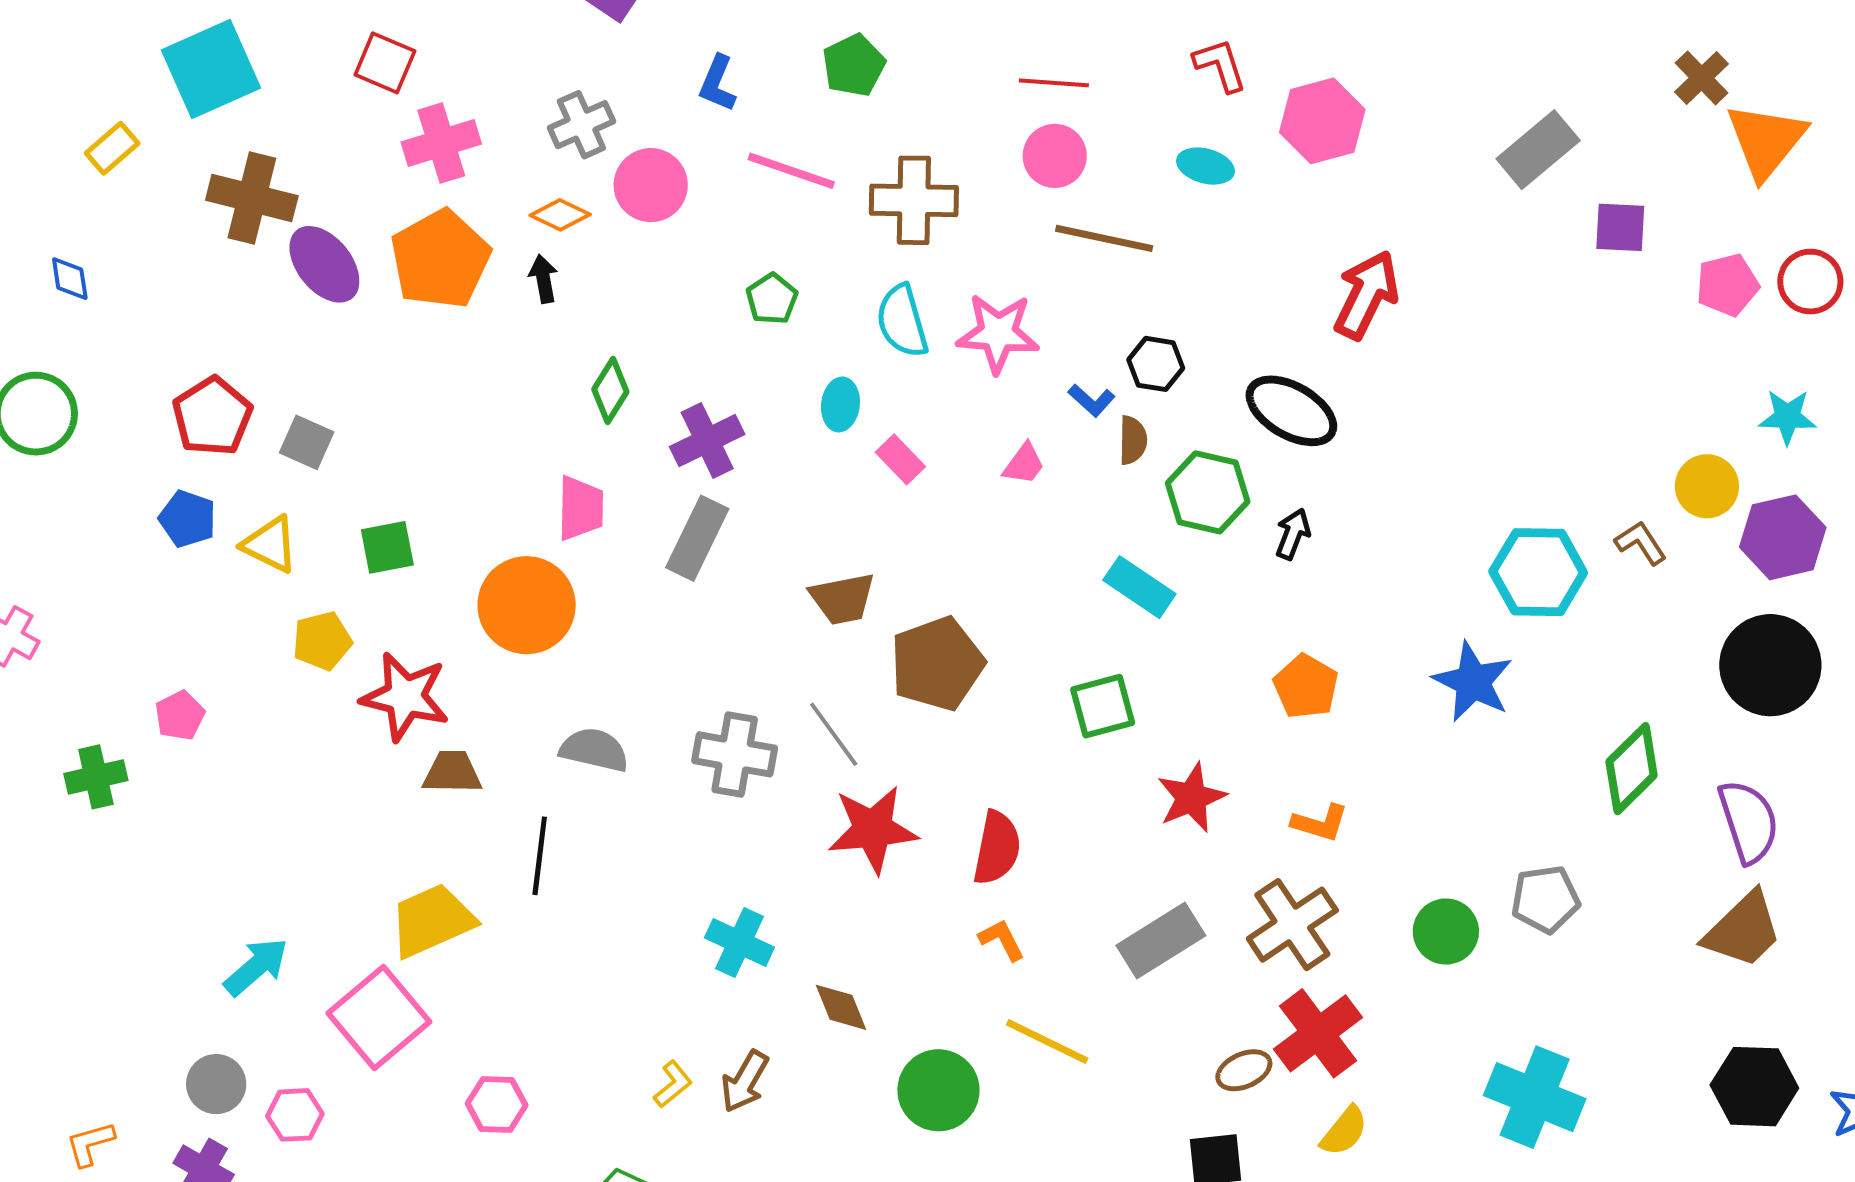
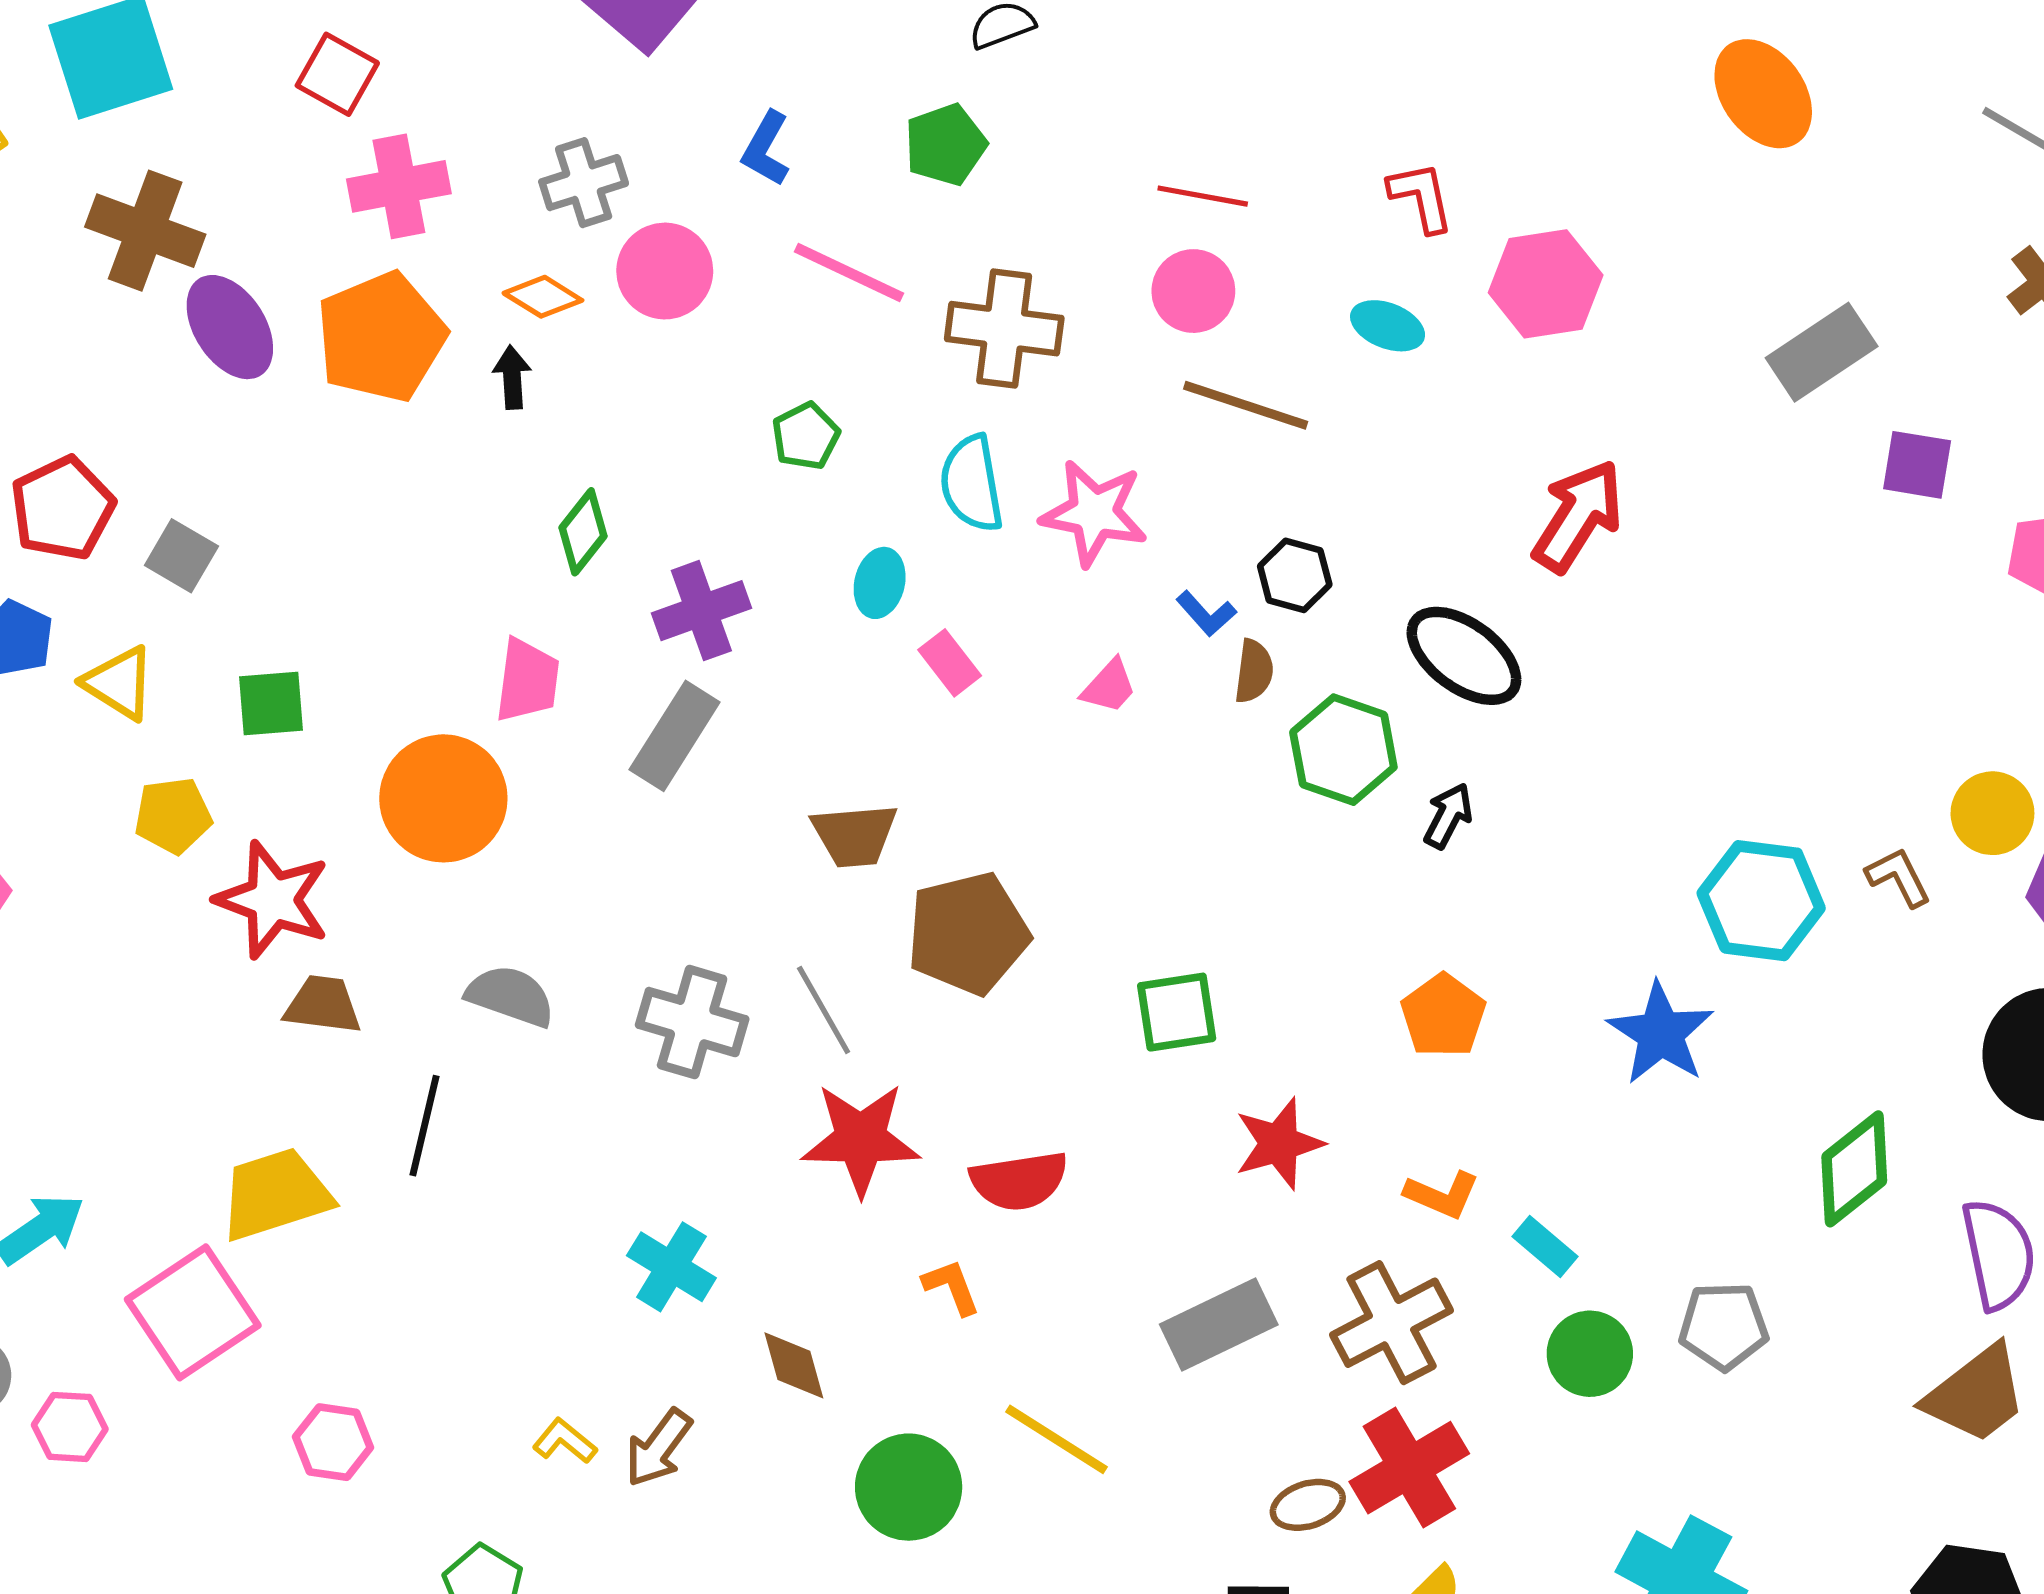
cyan rectangle: (1139, 587) -> (1545, 1247), moved, size x0.7
red semicircle: (997, 848) -> (1019, 1181), turned 64
orange L-shape: (1002, 940) -> (951, 1287), moved
yellow L-shape: (673, 1084) -> (565, 1441), turned -108

